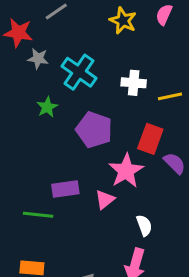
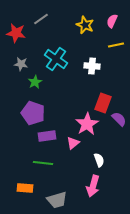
gray star: (38, 59) -> (21, 64), moved
yellow line: (170, 96) -> (116, 45), moved
purple pentagon: (94, 130) -> (33, 113), moved
green line: (38, 215) -> (43, 163), moved

